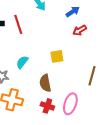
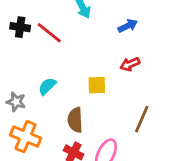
red line: (18, 24) -> (49, 33), turned -42
red arrow: (80, 30) -> (130, 64), moved

